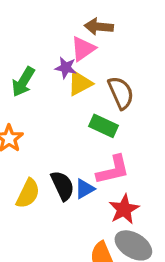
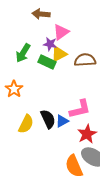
brown arrow: (99, 27) -> (41, 14), moved
brown semicircle: (121, 93) -> (85, 60), turned -70
green rectangle: (103, 126) -> (47, 62), moved

